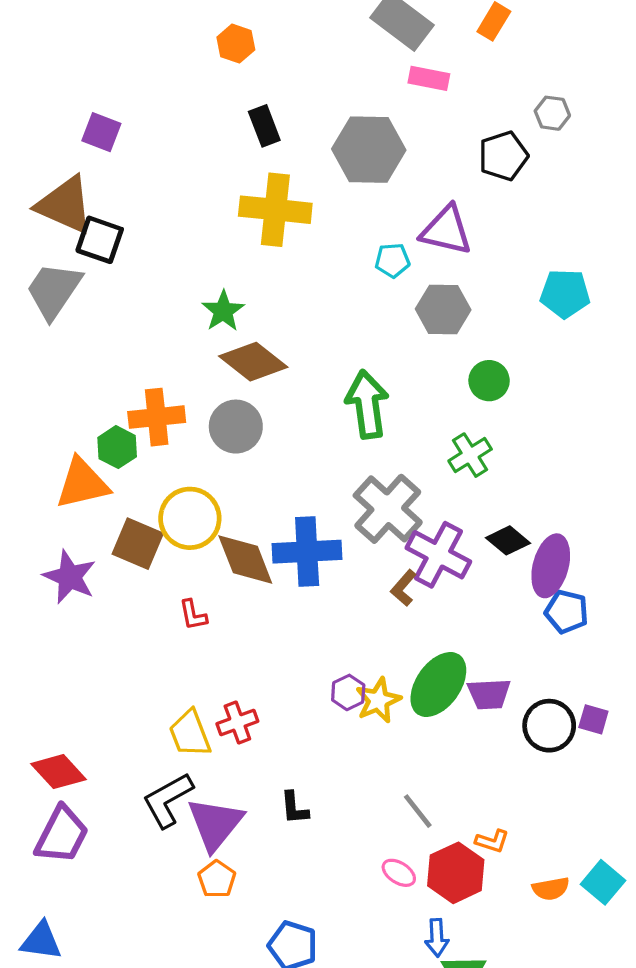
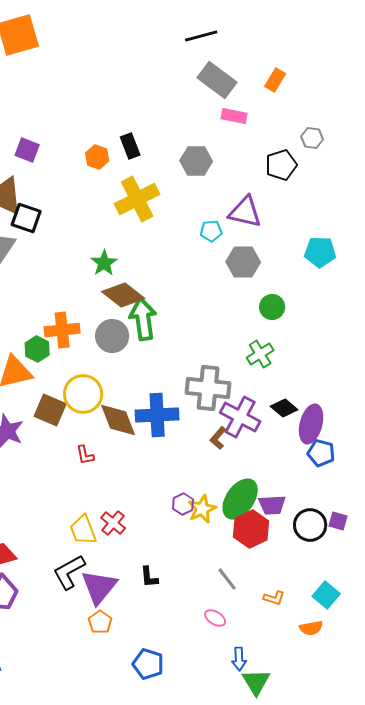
orange hexagon: (236, 44) -> (97, 157), moved
gray hexagon: (369, 150) -> (196, 161), size x0.7
yellow cross: (275, 210) -> (137, 199), turned -33
green arrow: (367, 404) -> (143, 319), moved
gray cross: (388, 509) -> (208, 388), turned -36
red cross: (237, 722) -> (113, 523), turned -30
red hexagon: (456, 873) -> (251, 529), moved
cyan square: (603, 882) -> (326, 595), moved

